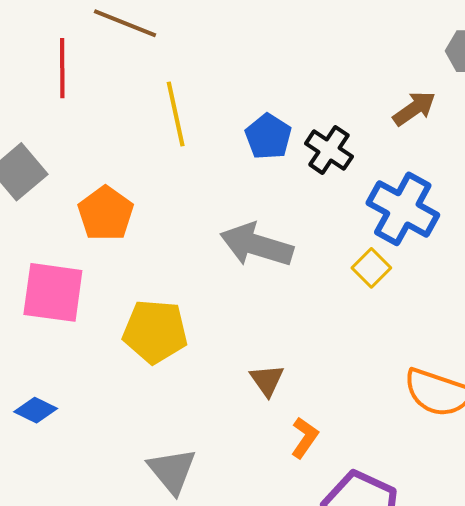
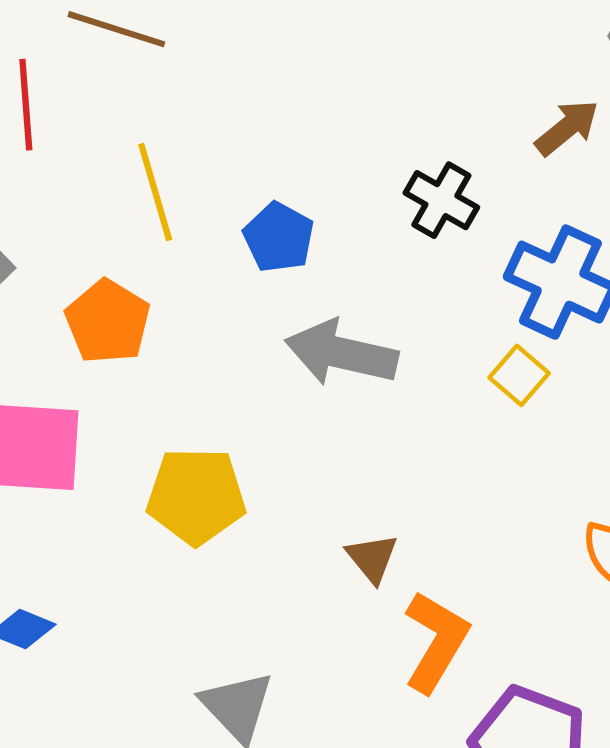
yellow line: (176, 114) -> (155, 192), moved
blue pentagon: (268, 137) -> (279, 237), moved
orange L-shape: (305, 438) -> (436, 642), size x1.6

